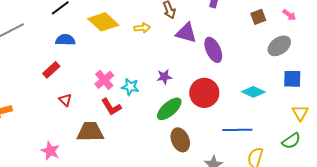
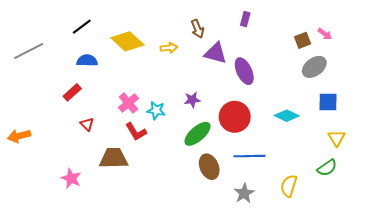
brown square: (258, 17) -> (303, 40), moved
blue line: (237, 130) -> (250, 156), moved

